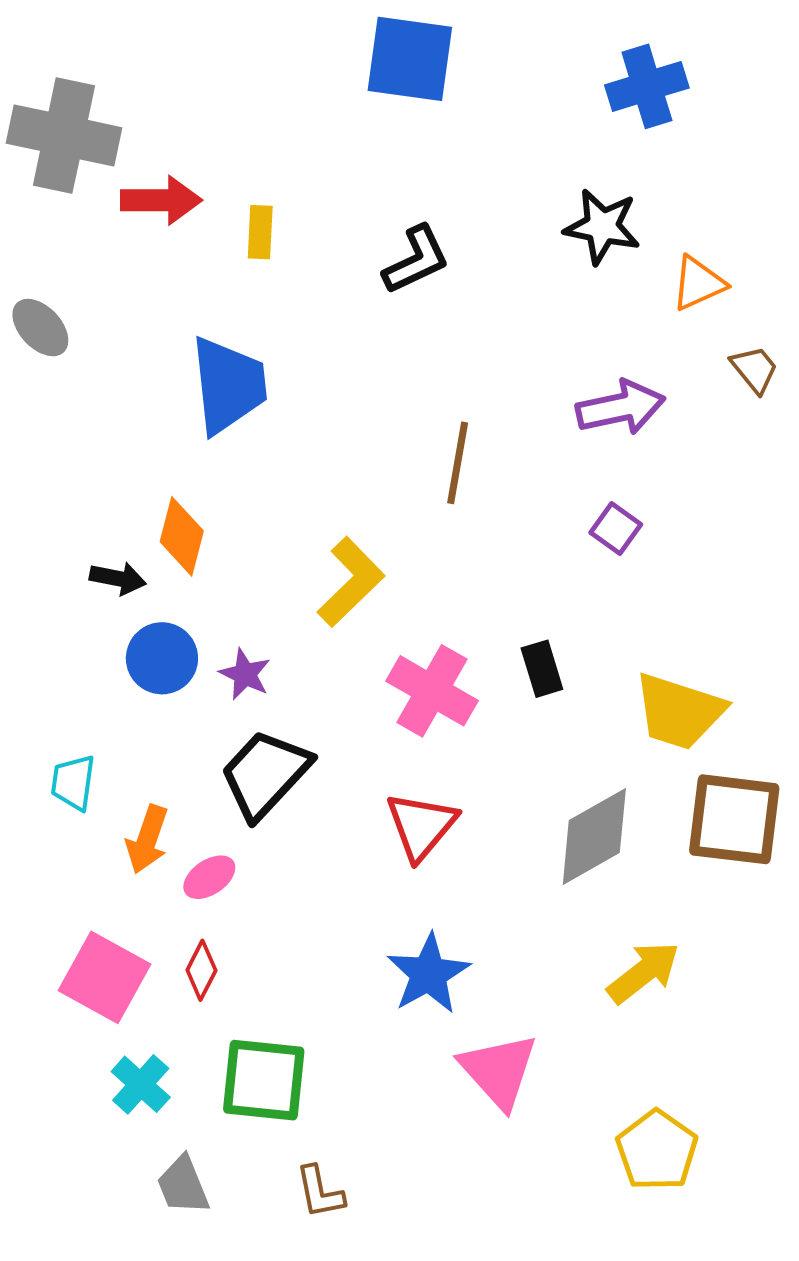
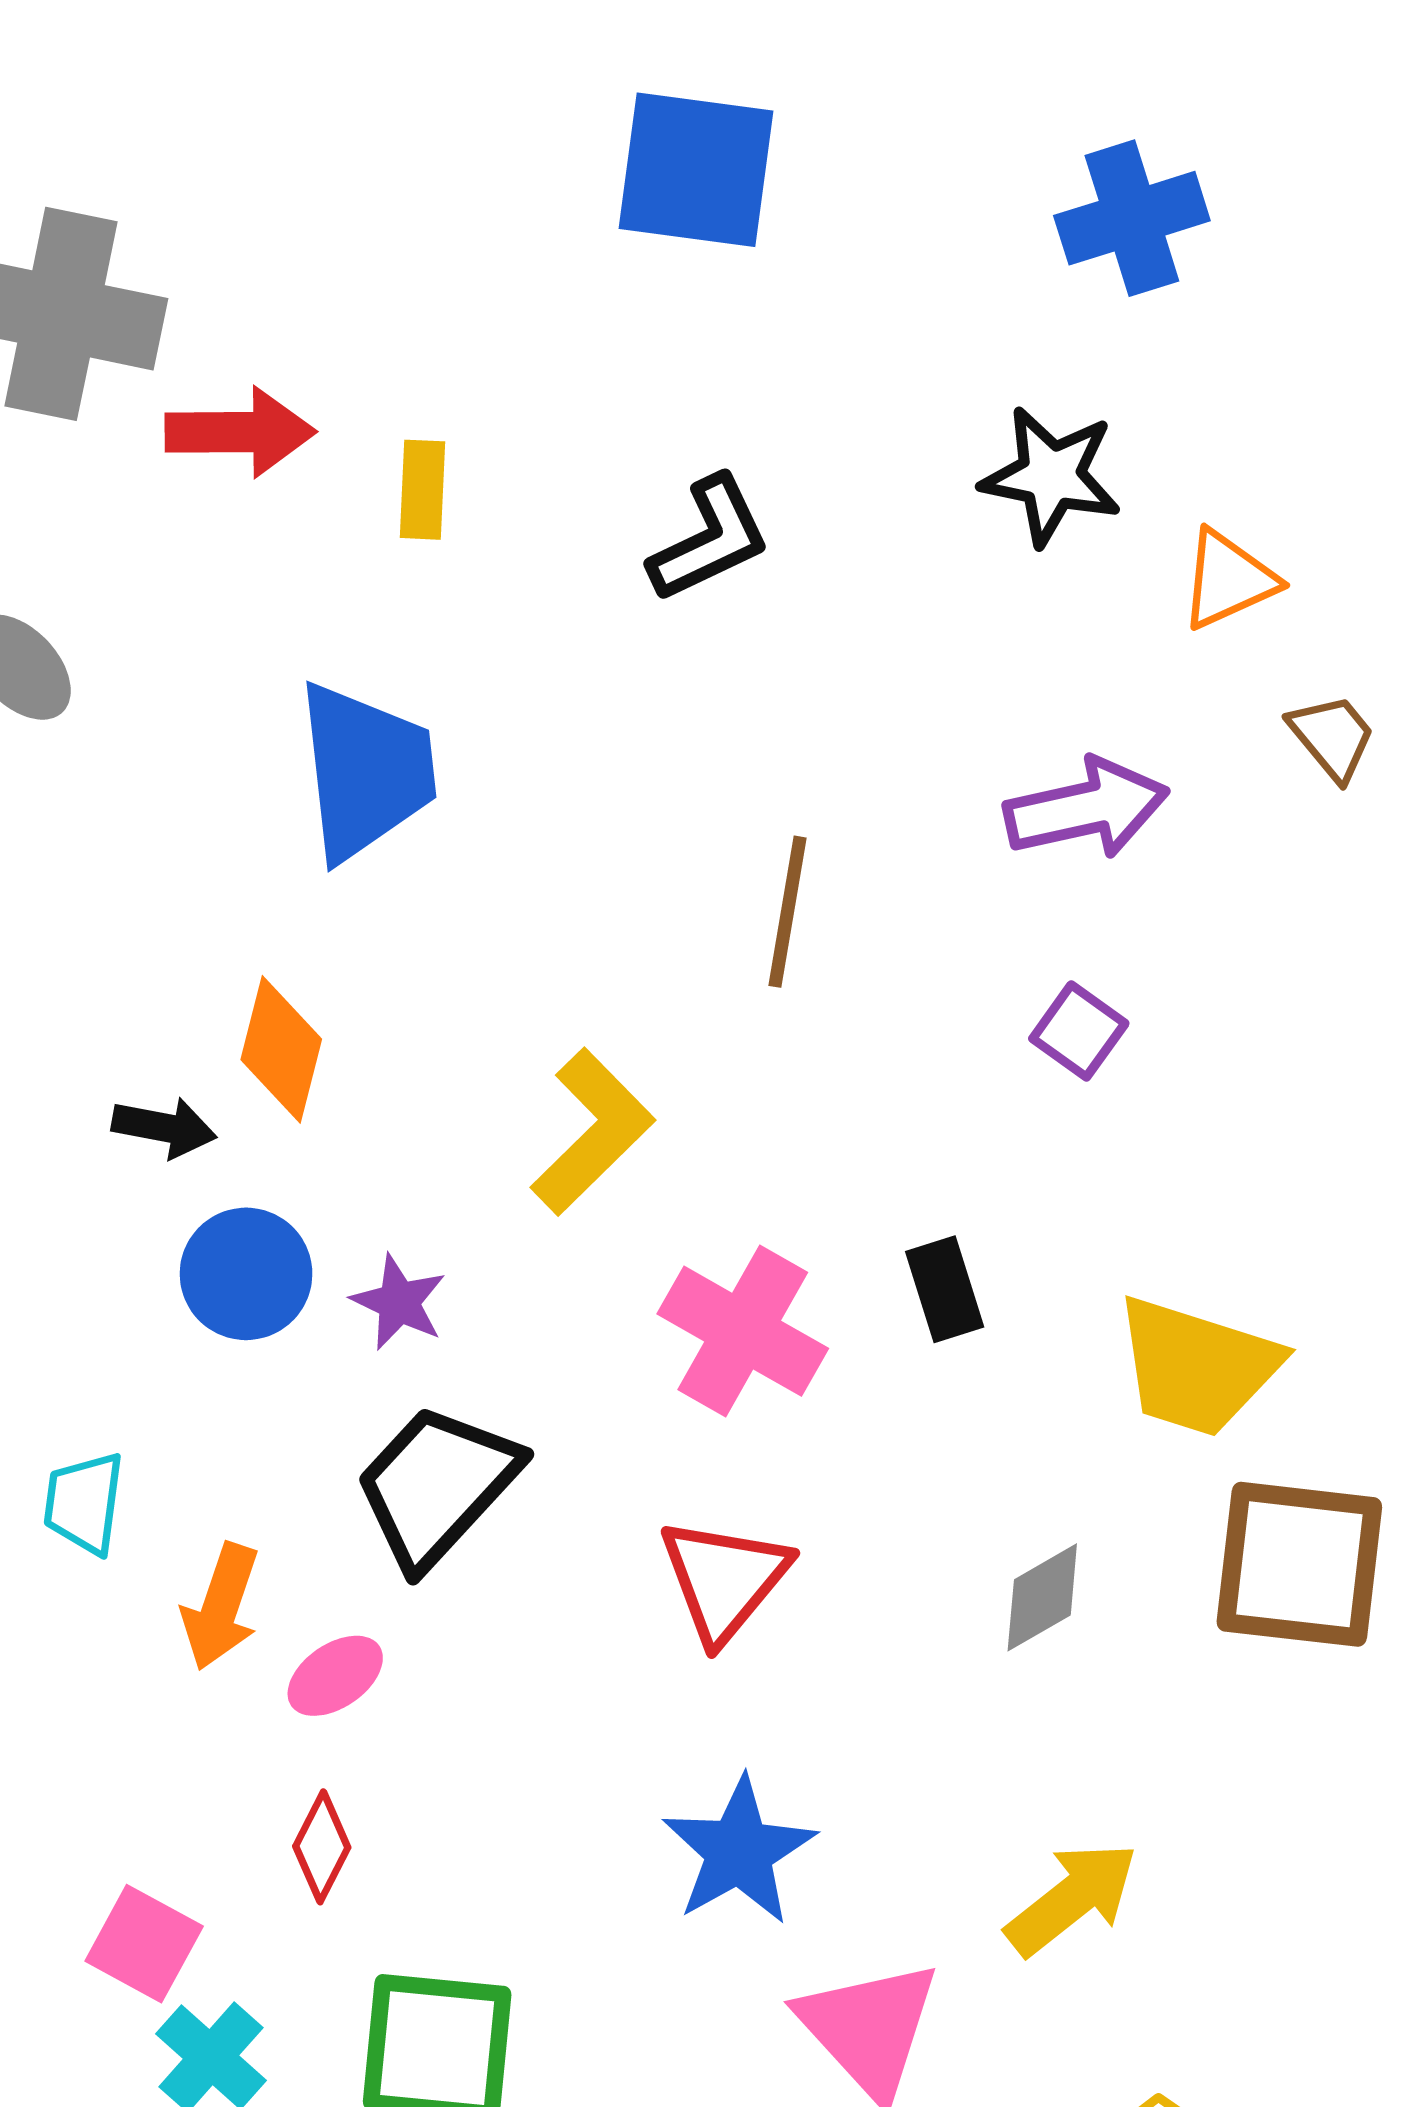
gray diamond: (594, 837) -> (1042, 1597), size x0.6
yellow arrow: (643, 972) -> (1072, 1899), moved
pink square: (105, 977) -> (144, 1944), moved, size x0.7

